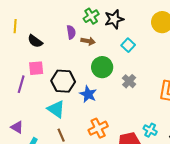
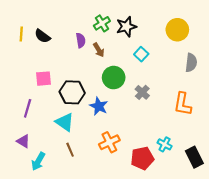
black semicircle: (35, 41) -> (42, 36), moved
brown arrow: (88, 41) -> (99, 50), turned 48
purple line: (21, 84) -> (28, 108), moved

